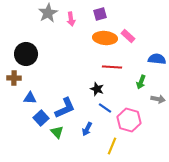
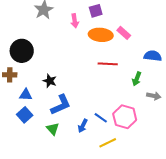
pink arrow: (71, 19) -> (75, 21), moved
black star: (97, 89) -> (50, 81), moved
blue line: (105, 108) -> (101, 118), moved
blue square: (41, 118) -> (25, 115), moved
yellow line: (112, 146) -> (108, 143), turned 42

